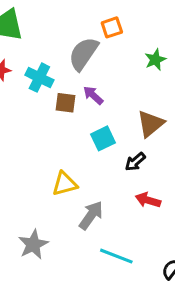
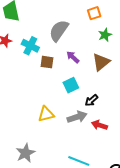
orange square: (112, 27) -> (94, 13), moved
purple arrow: (93, 95) -> (73, 57), moved
brown triangle: (151, 124) -> (101, 62), moved
gray arrow: (91, 215) -> (77, 117), moved, turned 36

